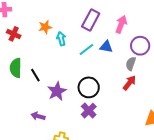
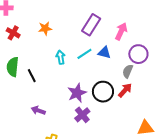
cyan arrow: (61, 39) -> (61, 57), moved
black circle: (89, 87) -> (103, 92), moved
purple star: (57, 91) -> (77, 93), moved
purple arrow: (38, 116) -> (38, 110), moved

